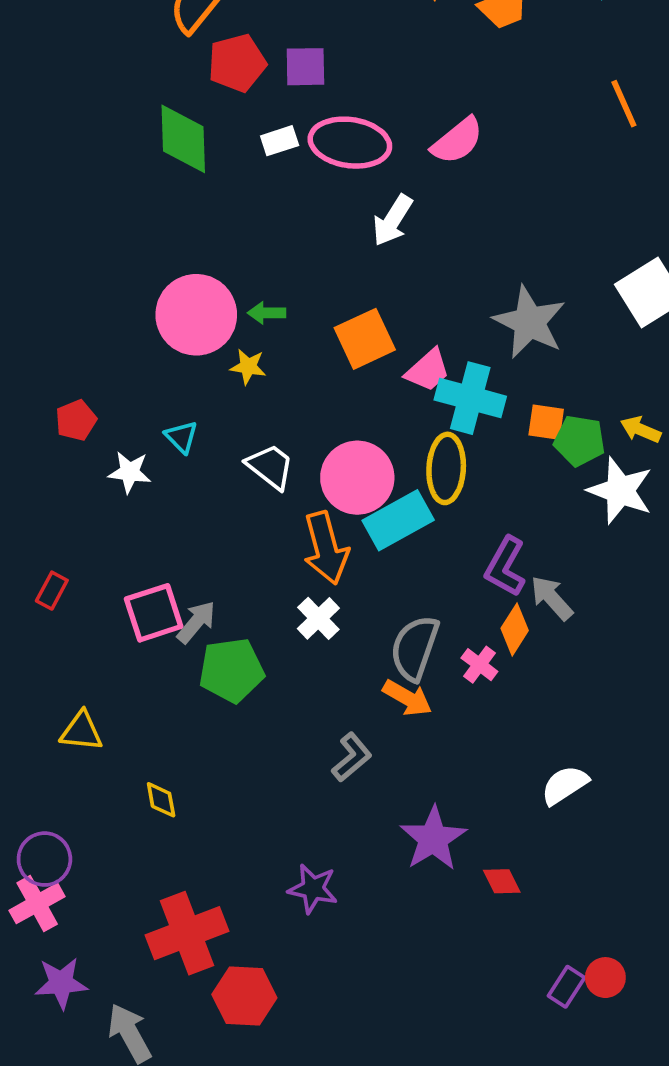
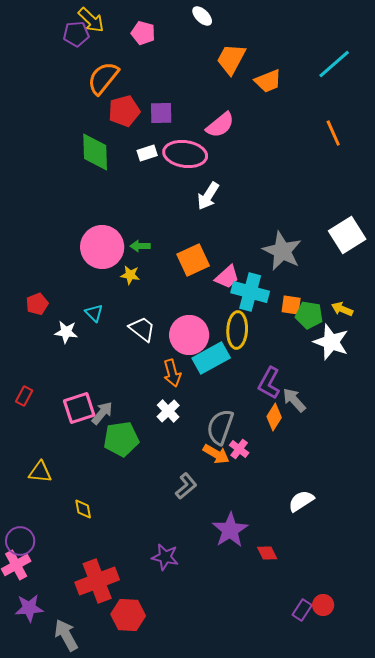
pink semicircle: (457, 141) -> (220, 125), moved
orange arrow: (326, 548) -> (172, 373), size x0.7
pink cross: (479, 665) -> (239, 449), moved

